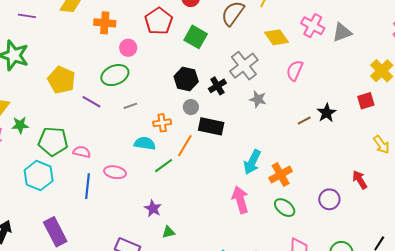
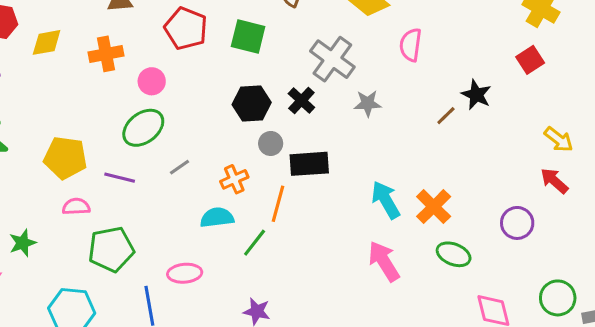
green pentagon: (53, 141) -> (111, 249), moved
yellow arrow: (381, 145) -> (559, 139), moved
pink semicircle: (82, 152) -> (76, 207), moved
cyan arrow: (252, 162) -> (386, 200), turned 140

